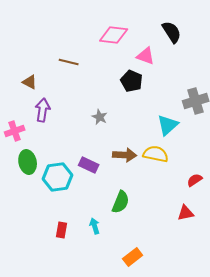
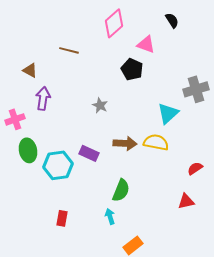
black semicircle: (172, 32) -> (172, 20), size x0.7
pink diamond: (114, 35) -> (114, 23), turned -48
cyan arrow: (95, 226) -> (110, 216), moved

